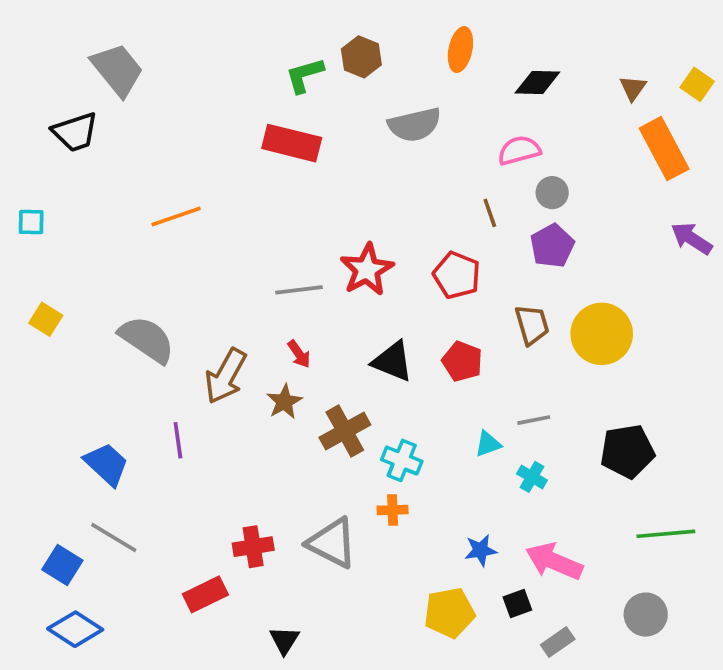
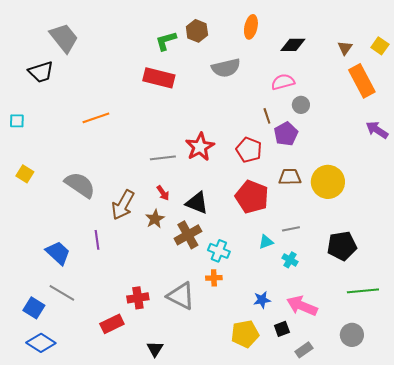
purple pentagon: (552, 246) -> (286, 134), moved
brown trapezoid: (532, 325) -> (290, 177), turned -75
black triangle: (393, 361) -> (197, 203), moved
red pentagon: (462, 361) -> (252, 197), size x1.5

